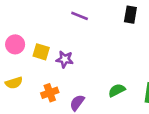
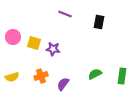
black rectangle: (130, 15) -> (99, 22), moved
yellow semicircle: (14, 83) -> (12, 77), moved

